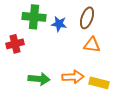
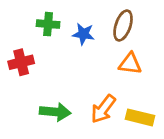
green cross: (34, 17) -> (48, 24), size x0.7
orange arrow: (73, 77) -> (103, 109), turned 130

